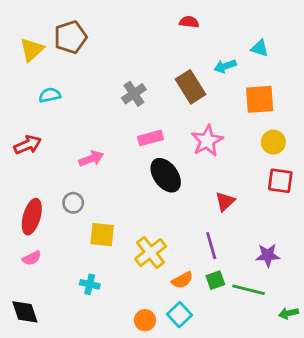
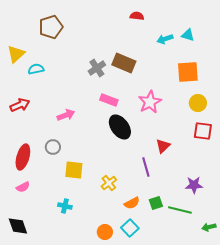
yellow triangle: (32, 50) -> (16, 54), moved
cyan arrow: (225, 66) -> (165, 39), moved
brown rectangle: (191, 87) -> (124, 63), moved, turned -35
pink rectangle: (150, 138) -> (109, 100), turned 36
purple line: (211, 246) -> (146, 167), moved
yellow cross: (150, 253) -> (109, 183), size x0.7

